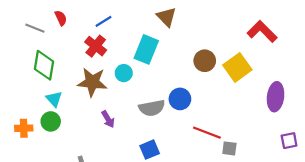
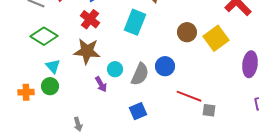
green diamond: (44, 65) -> (44, 36), turned -68
cyan circle: (124, 73) -> (115, 69), moved
gray semicircle: (152, 108) -> (140, 74), turned -55

